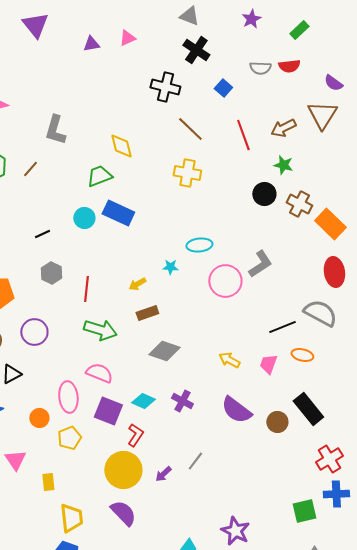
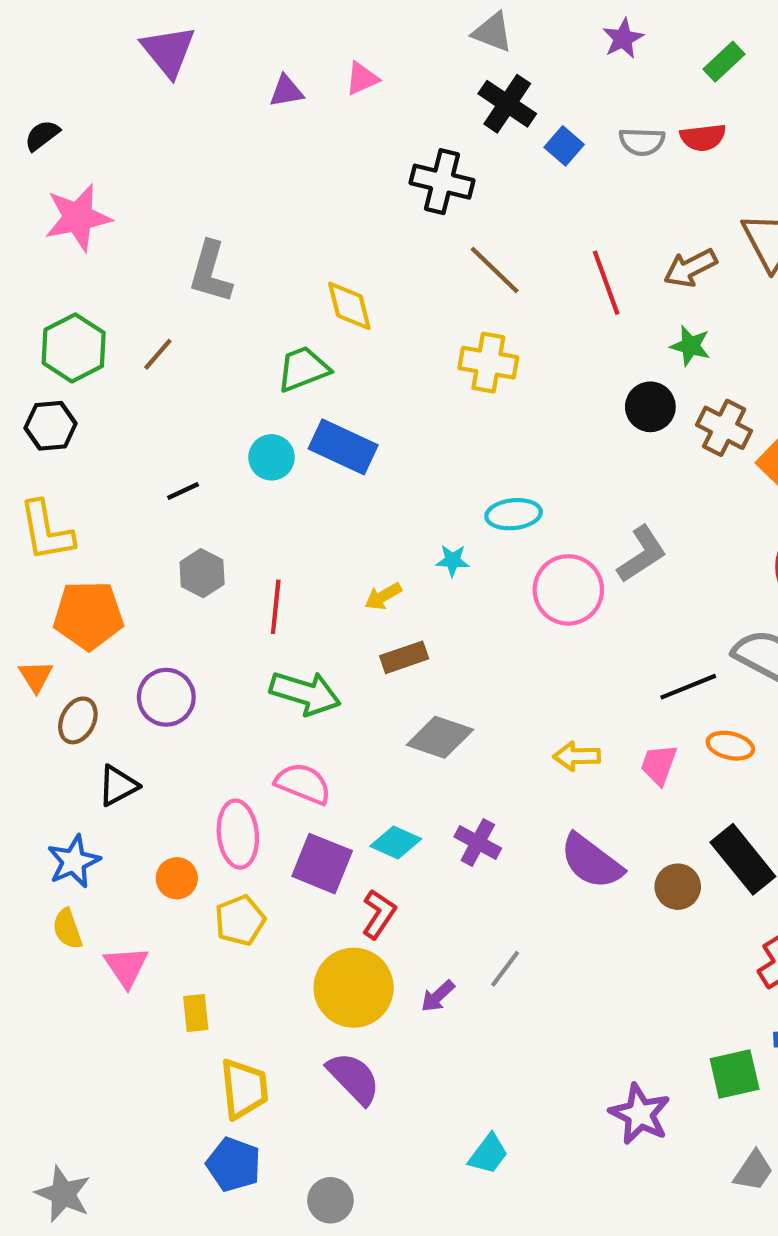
blue square: (223, 88) -> (564, 146), moved
yellow arrow: (229, 360) -> (577, 756), turned -30
purple star: (235, 531) -> (640, 1114), moved

